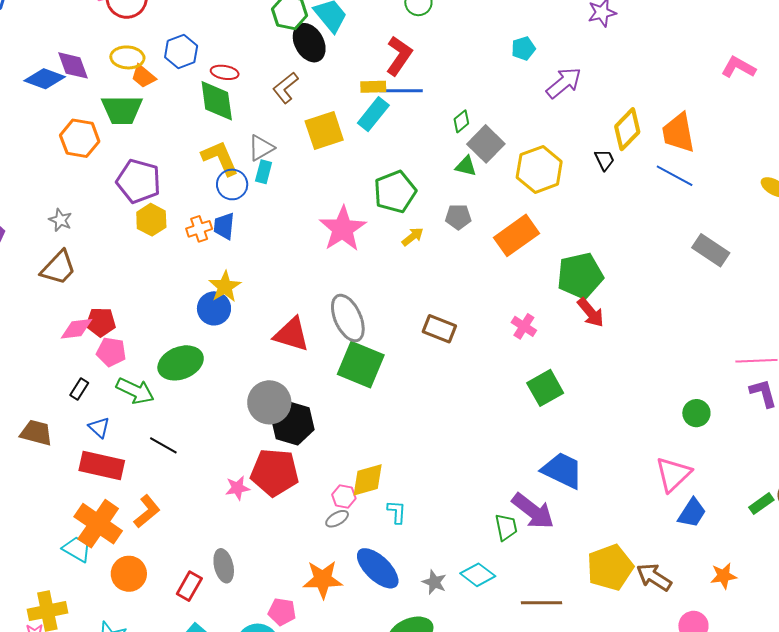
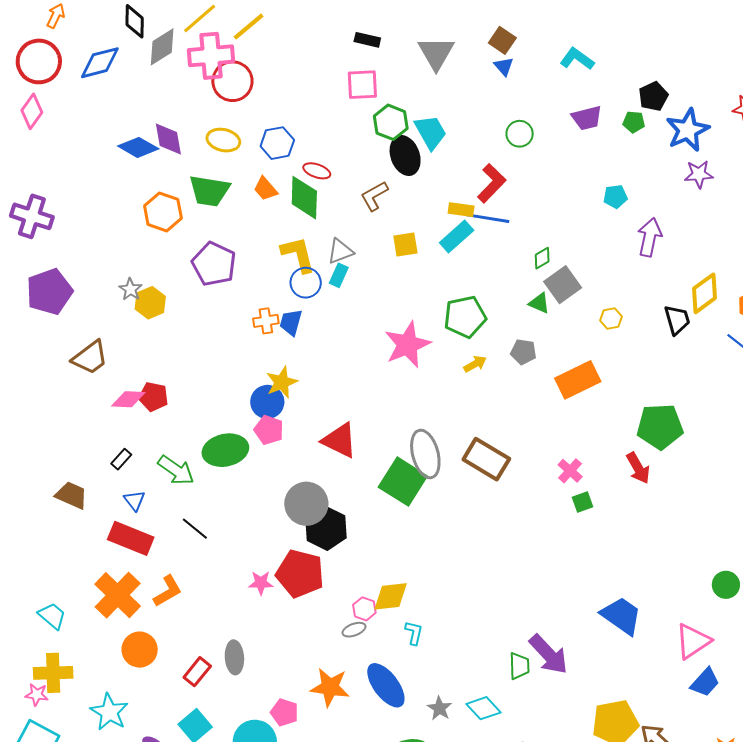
orange trapezoid: (143, 76) -> (265, 189), moved
purple arrow: (564, 83) -> (650, 237), turned -48
yellow square: (324, 130) -> (405, 245), size x0.7
black trapezoid: (604, 160) -> (677, 320), size x1.4
yellow hexagon: (539, 169) -> (611, 319), size x0.5
yellow hexagon: (151, 220) -> (150, 303), moved
brown trapezoid: (58, 268) -> (90, 358), moved
green pentagon: (580, 276) -> (660, 426), moved
gray ellipse: (348, 318) -> (425, 454), moved
brown rectangle: (439, 329) -> (486, 459), size x1.4
pink pentagon: (111, 352) -> (269, 430), moved
green square: (545, 388) -> (582, 502), moved, size x0.6
blue trapezoid: (562, 470) -> (621, 616), moved
cyan trapezoid: (77, 549) -> (52, 616), moved

